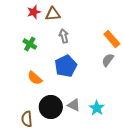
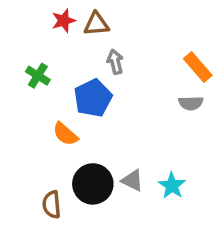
green cross: (30, 44) -> (38, 76), moved
gray semicircle: (108, 60) -> (191, 103), turned -128
blue pentagon: (66, 66) -> (93, 98), moved

